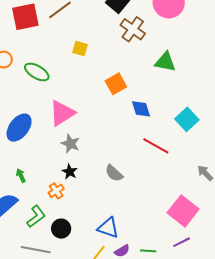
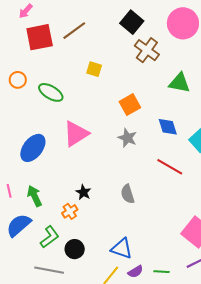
blue diamond: (141, 109) -> (168, 127), moved
gray star: (70, 144) -> (127, 138), moved
gray semicircle: (114, 173) -> (128, 194), turned 30
green arrow: (21, 176) -> (35, 196), size x1.5

